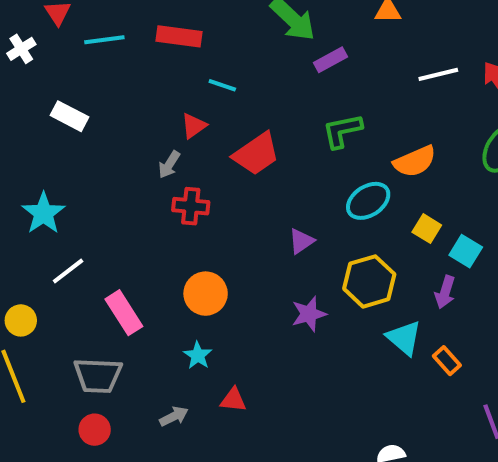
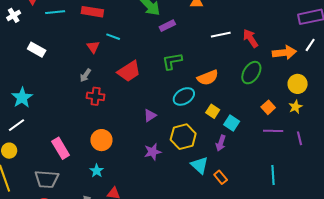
red triangle: (194, 126) -> (93, 47), moved, turned -32
white line: (68, 271) -> (17, 125), moved

